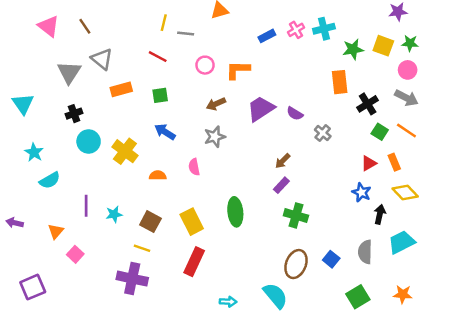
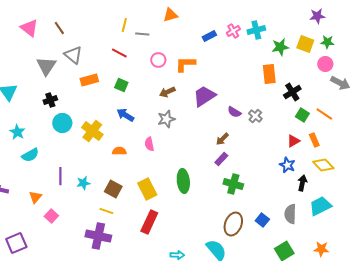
green square: (160, 95) -> (121, 85), turned 32
gray arrow: (406, 98) -> (340, 83), moved
purple semicircle: (295, 114) -> (234, 112), moved

